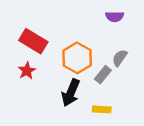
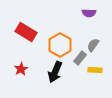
red star: (27, 71) -> (21, 69), moved
yellow rectangle: (102, 109) -> (95, 70), moved

